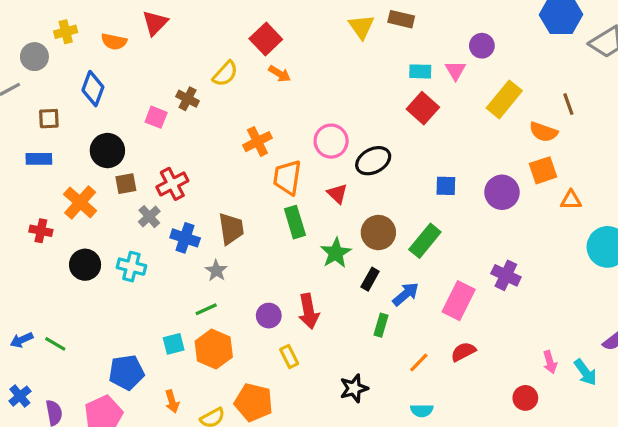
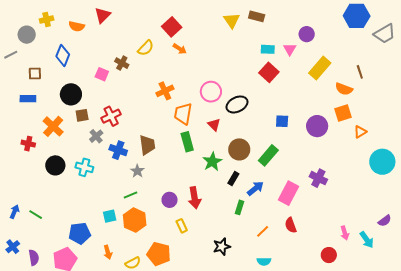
orange triangle: (571, 200) -> (360, 132), turned -32
blue arrow: (22, 340) -> (15, 212), turned 136
red semicircle: (463, 352) -> (291, 225), turned -84

